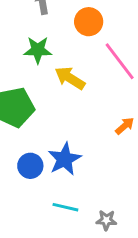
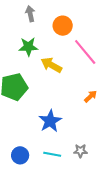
blue circle: (30, 166) -> (20, 155), moved
gray star: (106, 220) -> (80, 151), moved

